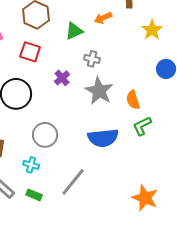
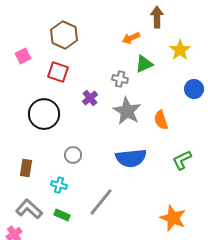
green triangle: (74, 31) -> (144, 64), moved
green L-shape: (142, 126) -> (182, 160), moved
gray circle: (45, 135) -> (73, 155), size x0.7

